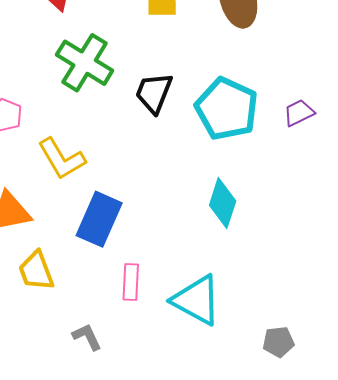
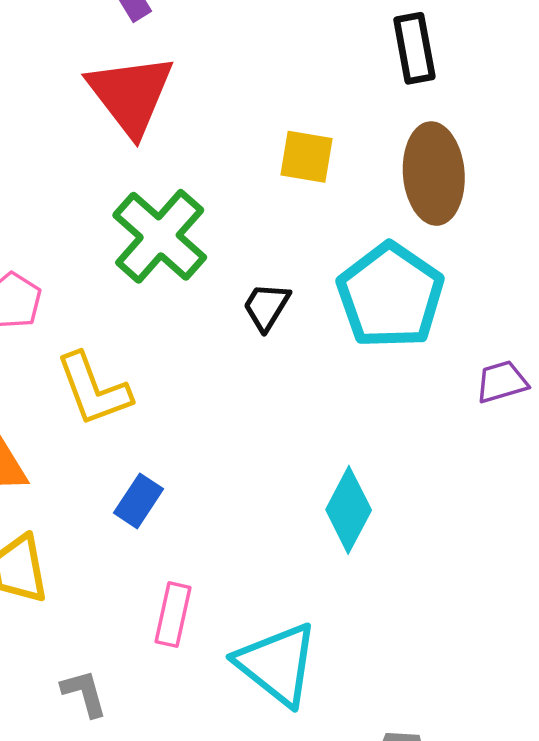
black trapezoid: (154, 93) -> (266, 307), size x0.7
cyan pentagon: (227, 109) -> (390, 296), moved
blue rectangle: (99, 219) -> (138, 501), size x0.6

